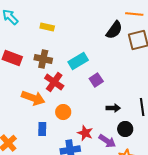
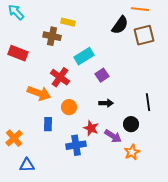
yellow rectangle: (47, 27) -> (68, 22), moved
brown cross: (43, 59) -> (52, 36), moved
black arrow: (113, 108) -> (106, 103), moved

